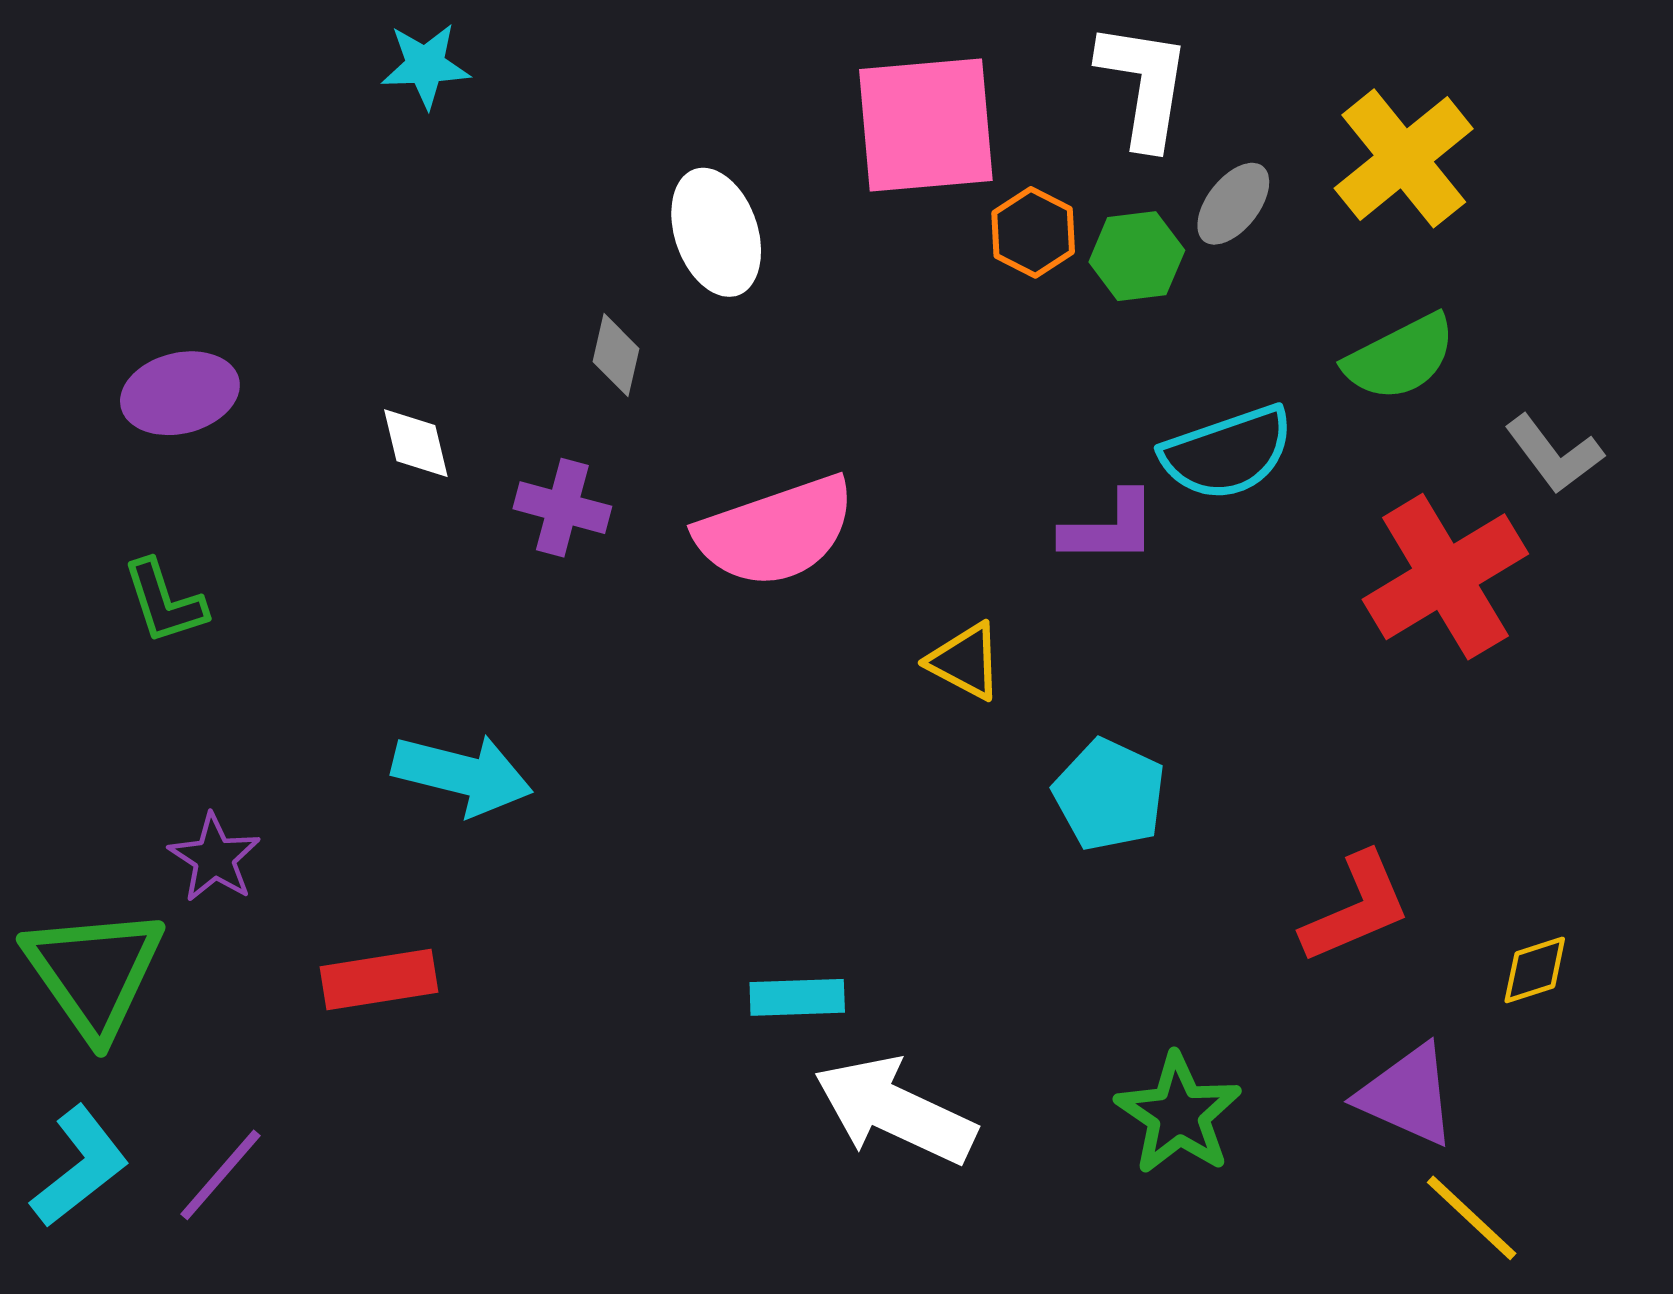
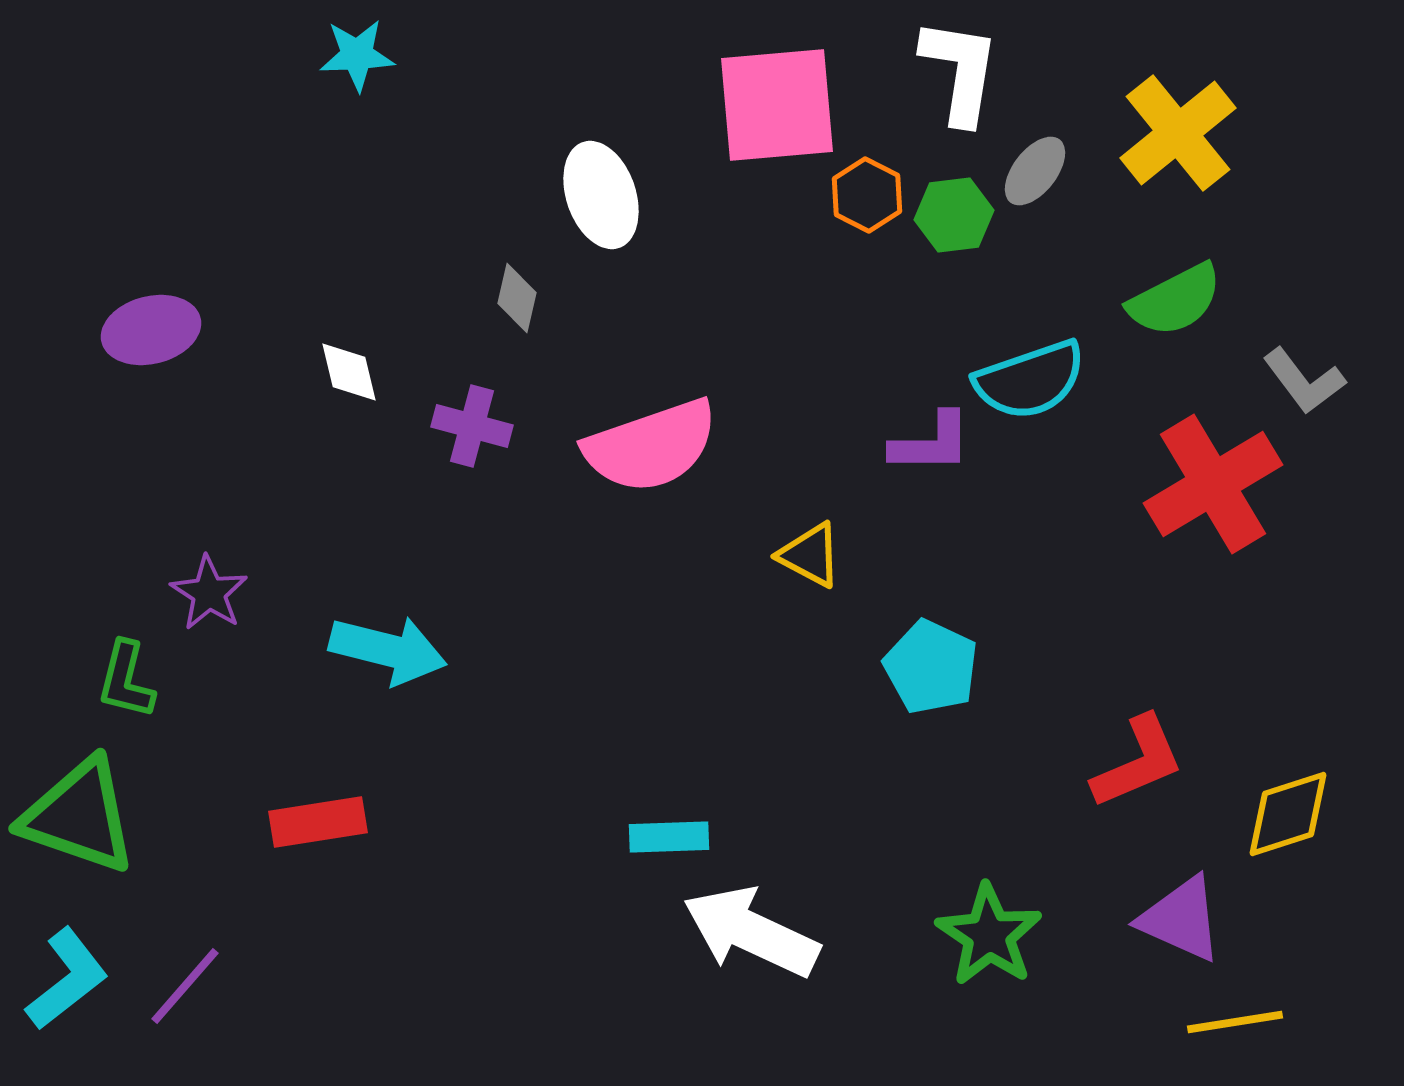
green L-shape: (164, 602) -> (126, 680), moved, turned 32
purple star: (214, 858) -> (209, 593), moved
yellow diamond: (1535, 970) -> (1288, 814), size x1.5
green triangle: (94, 972) -> (79, 816), turned -36
yellow line: (1472, 1218) -> (1235, 1022), turned -52

